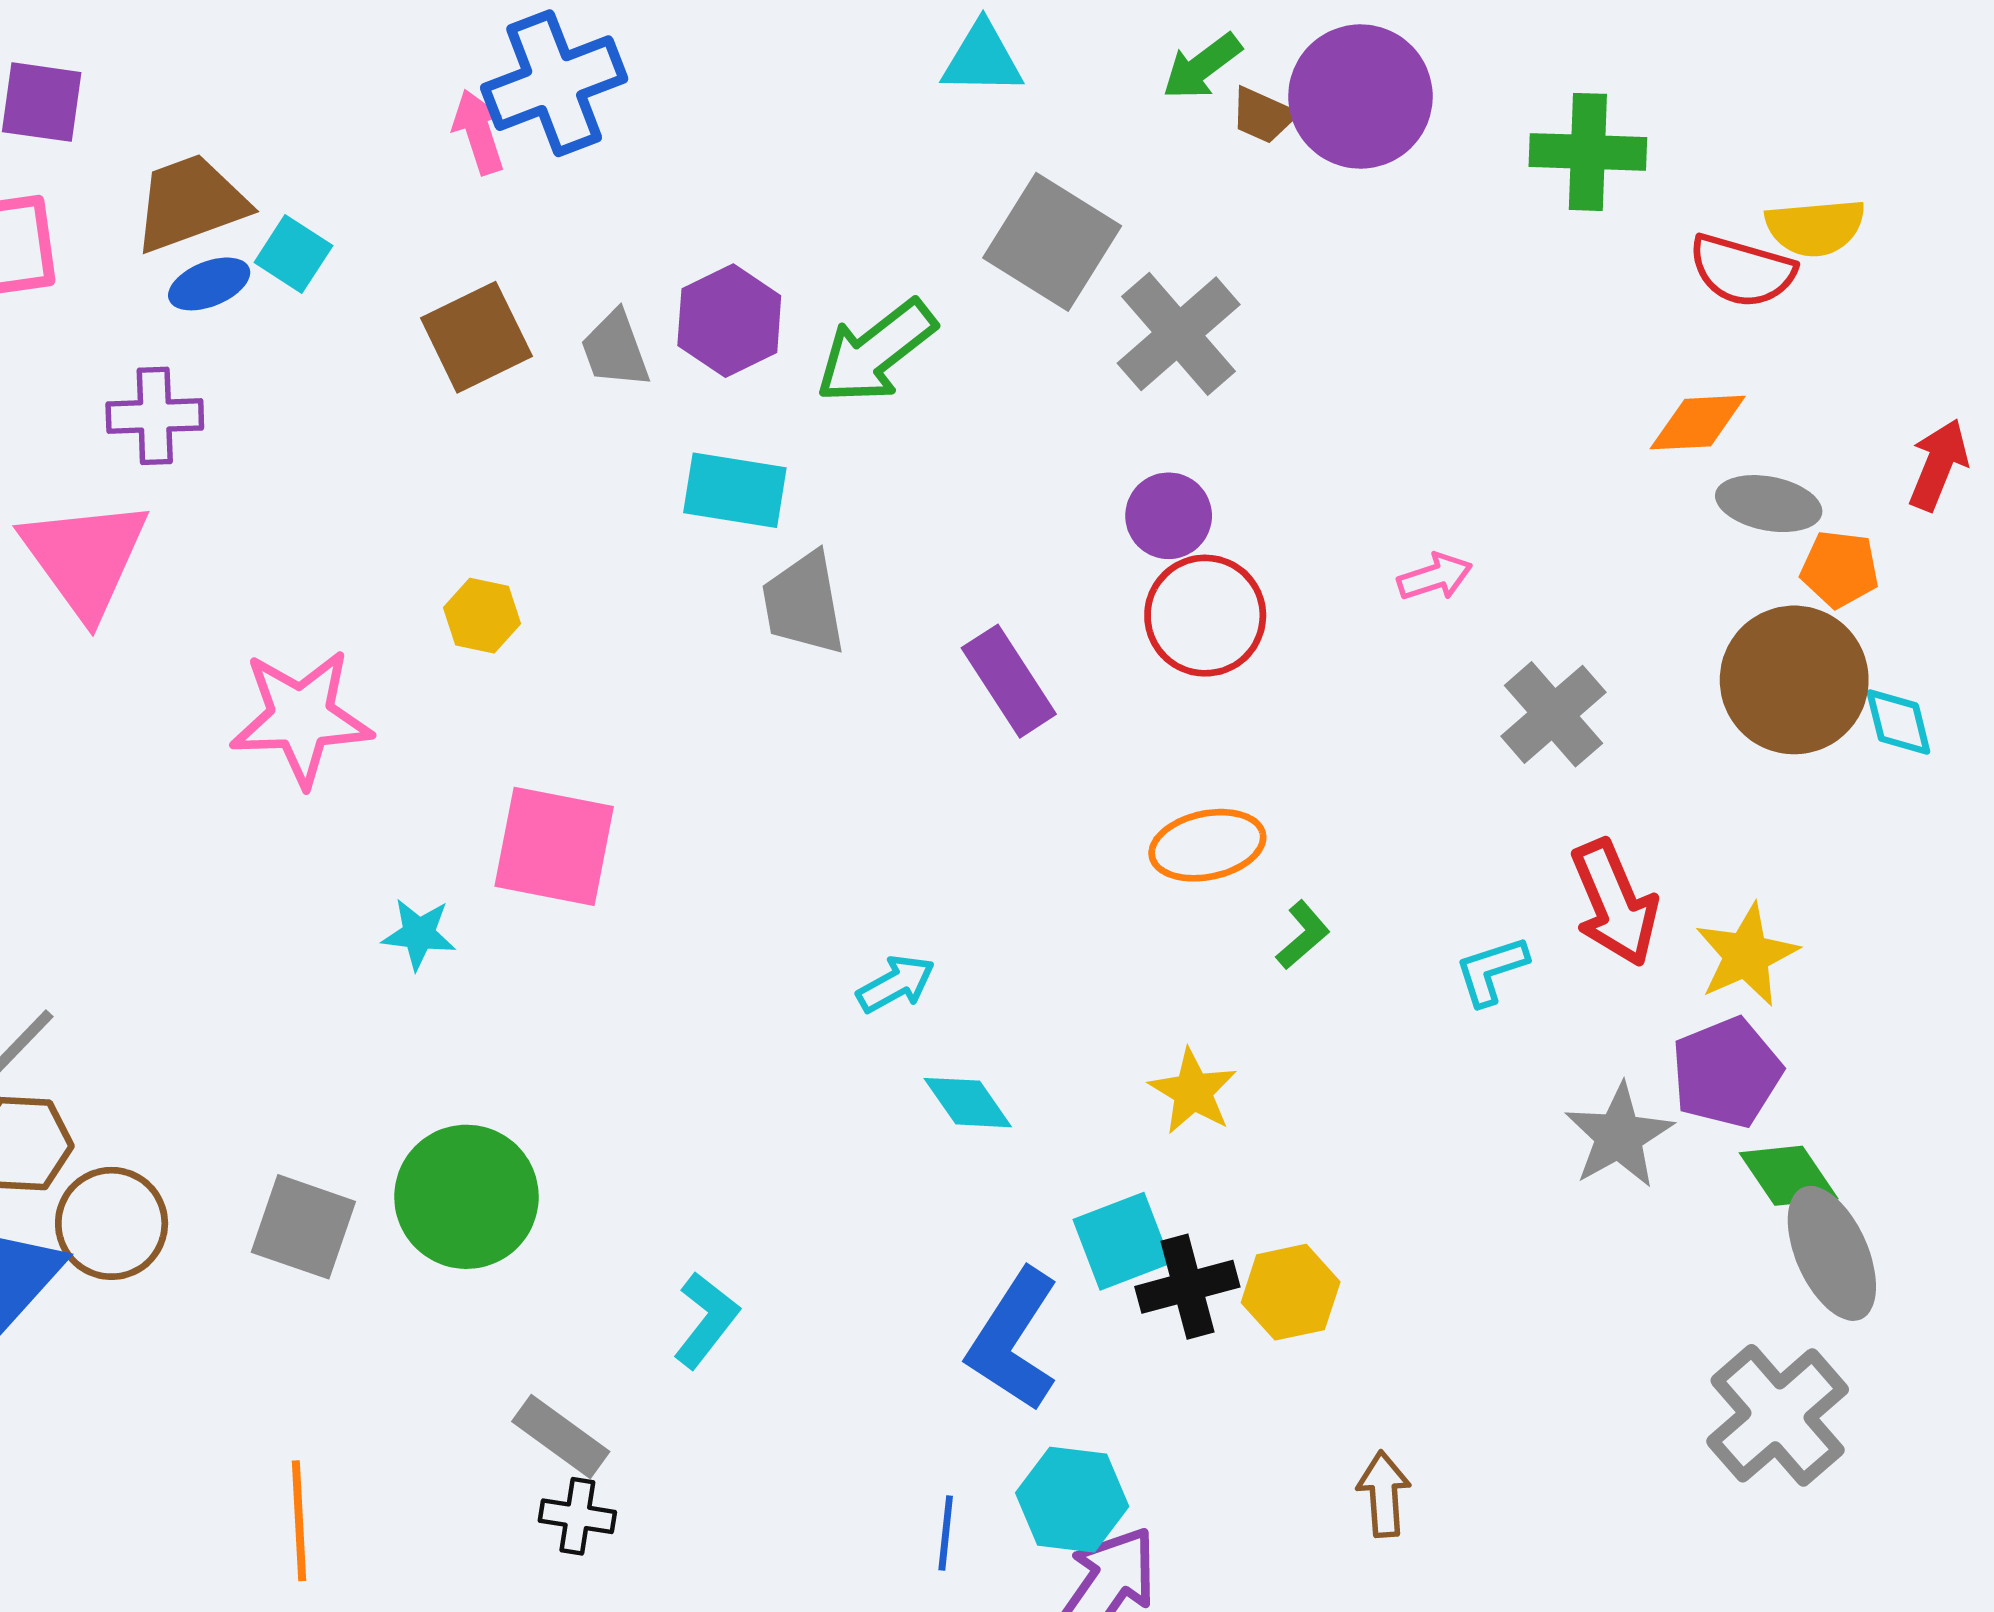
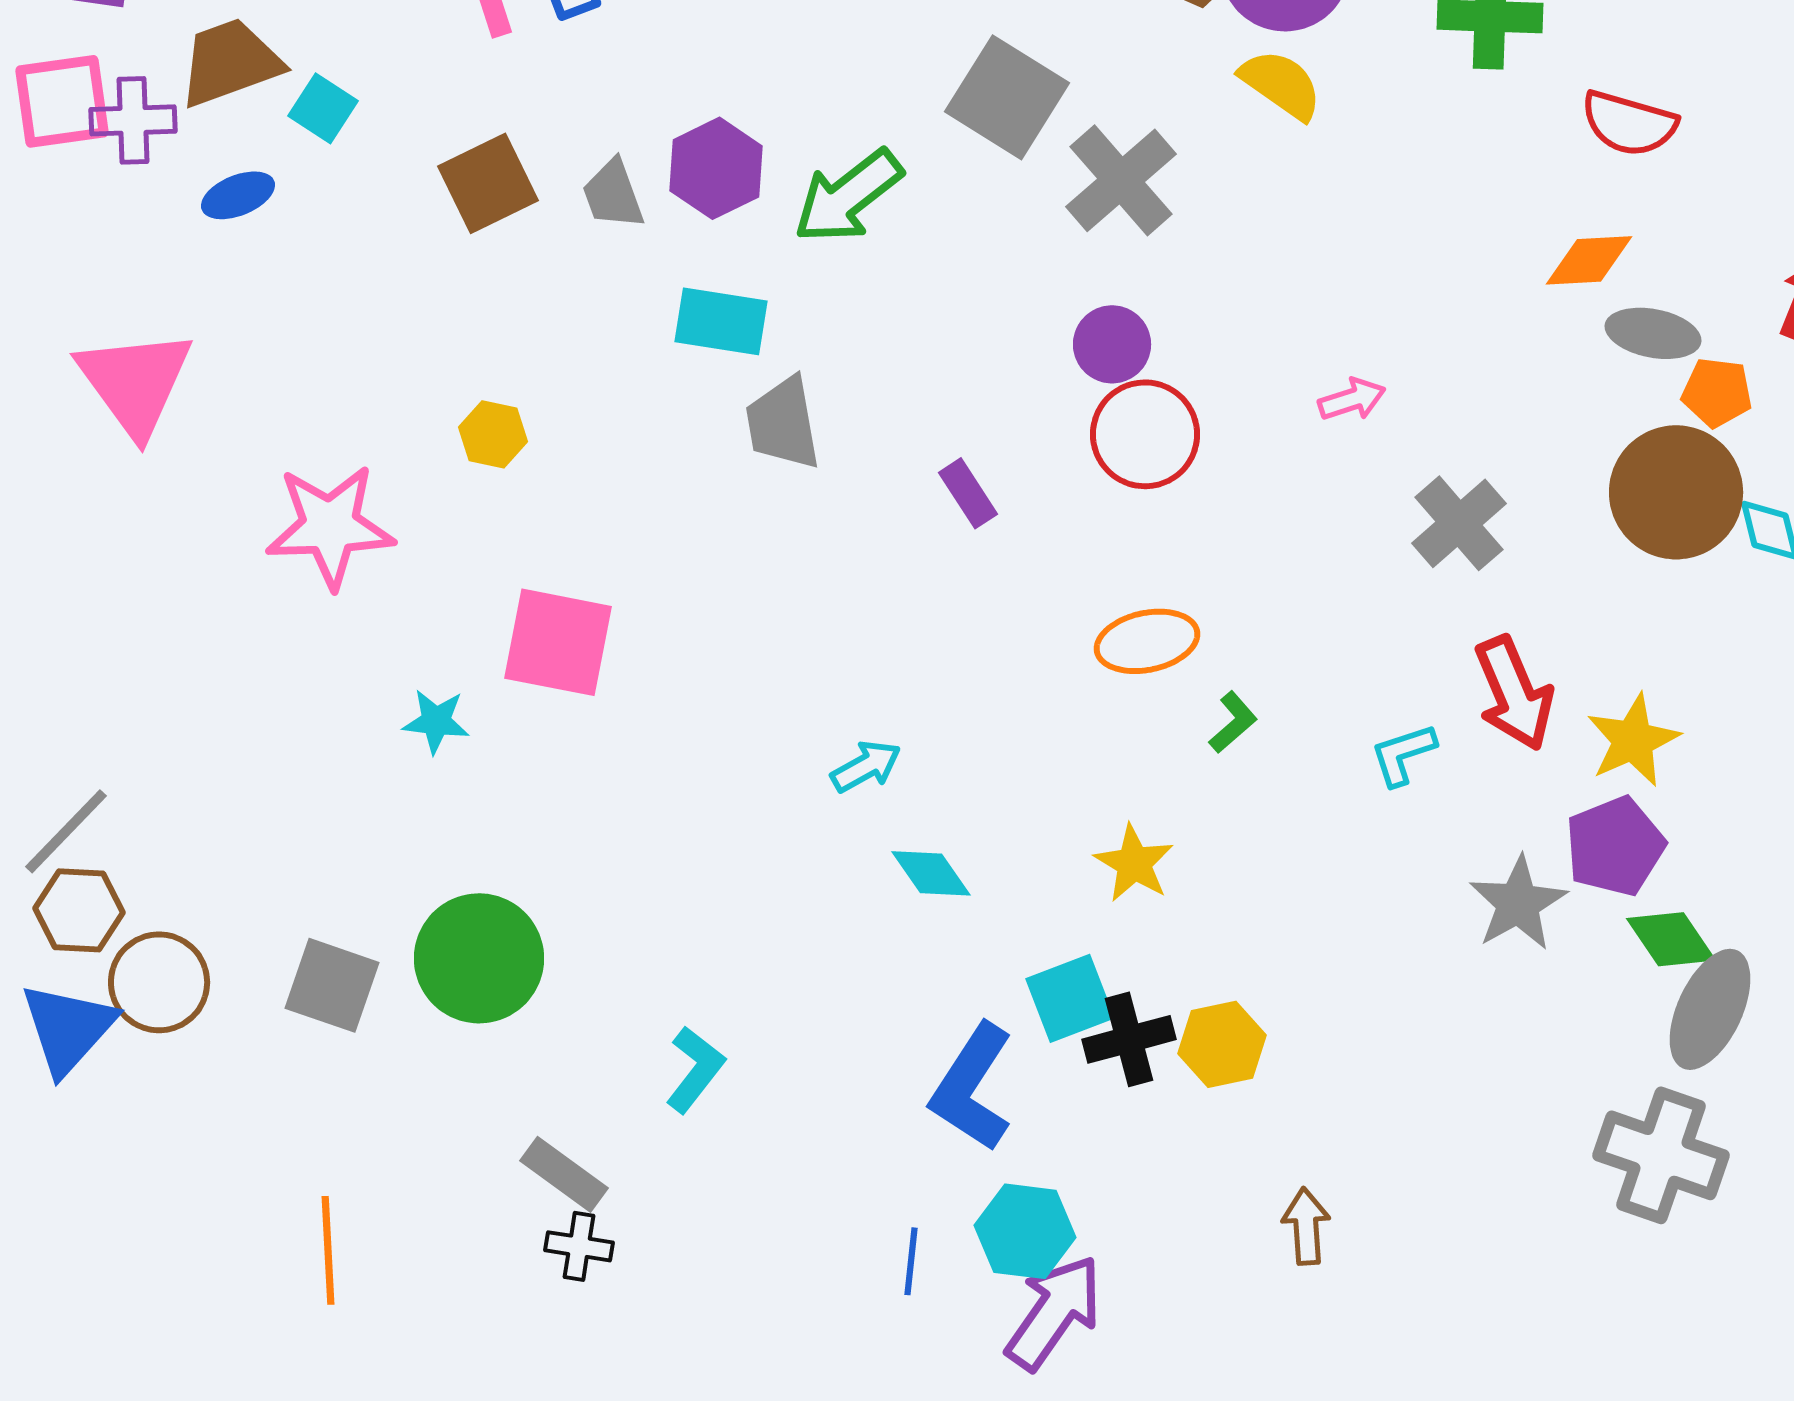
yellow semicircle: (1815, 227) -> (1281, 84), moved, turned -140
blue ellipse: (209, 284) -> (238, 195), moved
purple cross: (155, 416) -> (133, 120), moved
purple rectangle: (1009, 681) -> (968, 493), size x0.7
gray ellipse: (1832, 1253) -> (1710, 1009), turned 49
gray cross: (1778, 1415) -> (1661, 1155), turned -30

